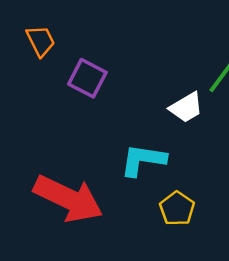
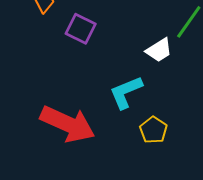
cyan L-shape: (143, 160) -> (126, 92), turned -30

